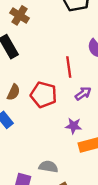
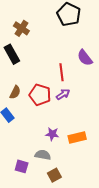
purple arrow: (83, 93) -> (63, 94), moved
purple star: (74, 126) -> (52, 134), moved

